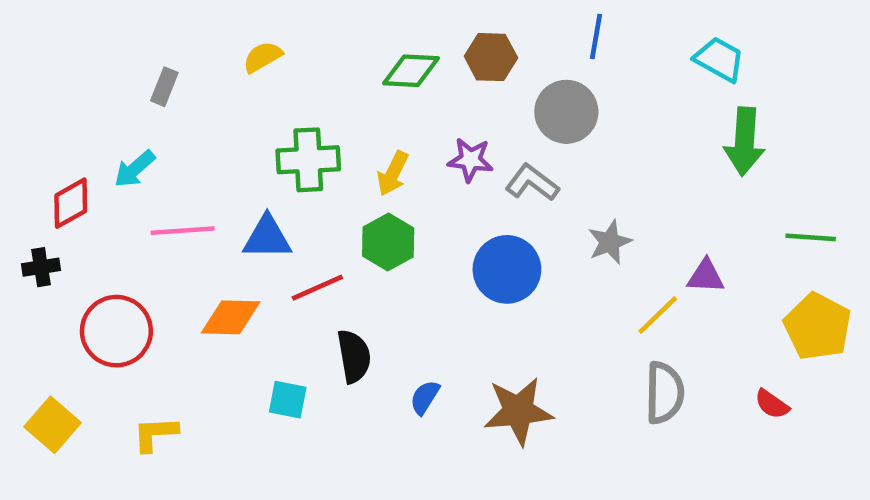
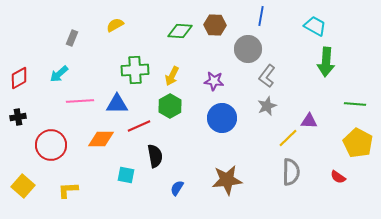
purple star: (470, 160) -> (214, 81), moved
gray L-shape: (532, 183) -> (267, 76), moved, turned -90
red diamond: (71, 203) -> (19, 78), moved
blue semicircle: (425, 397) -> (177, 188), moved

